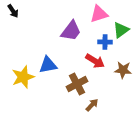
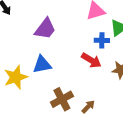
purple trapezoid: (71, 31) -> (45, 29), moved
brown cross: (77, 84) -> (62, 99), moved

